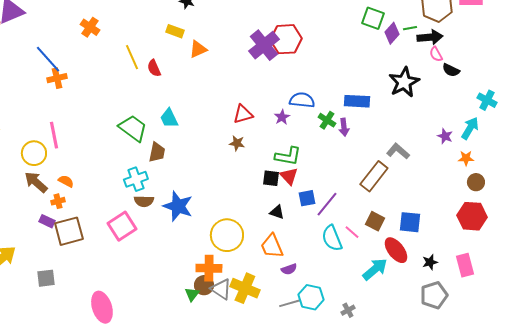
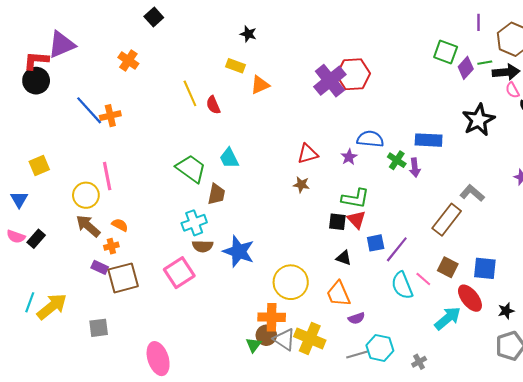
orange cross: (90, 27) -> (128, 60), moved
blue line: (48, 59) -> (89, 110), moved

